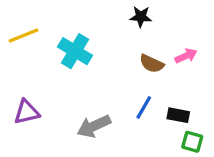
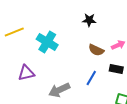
purple triangle: (27, 112) -> (26, 73), moved
black rectangle: (178, 115) -> (116, 69), moved

